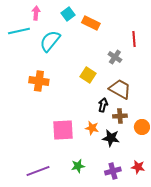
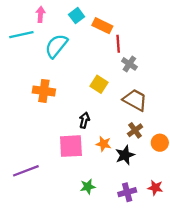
red line: (134, 39) -> (118, 44), moved
black arrow: (103, 105) -> (84, 120), moved
brown cross: (120, 116) -> (135, 130), turned -32
black star: (111, 138) -> (125, 155), turned -30
purple line: (38, 171) -> (26, 171), moved

